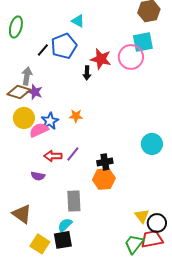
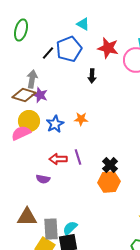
red star: (101, 59) -> (108, 48), moved
pink semicircle: (39, 130) -> (21, 133), moved
purple line: (73, 154) -> (78, 157), turned -56
black cross: (105, 162) -> (110, 165), turned -35
gray rectangle: (74, 201) -> (51, 229), moved
brown triangle: (22, 214) -> (27, 217), turned -35

